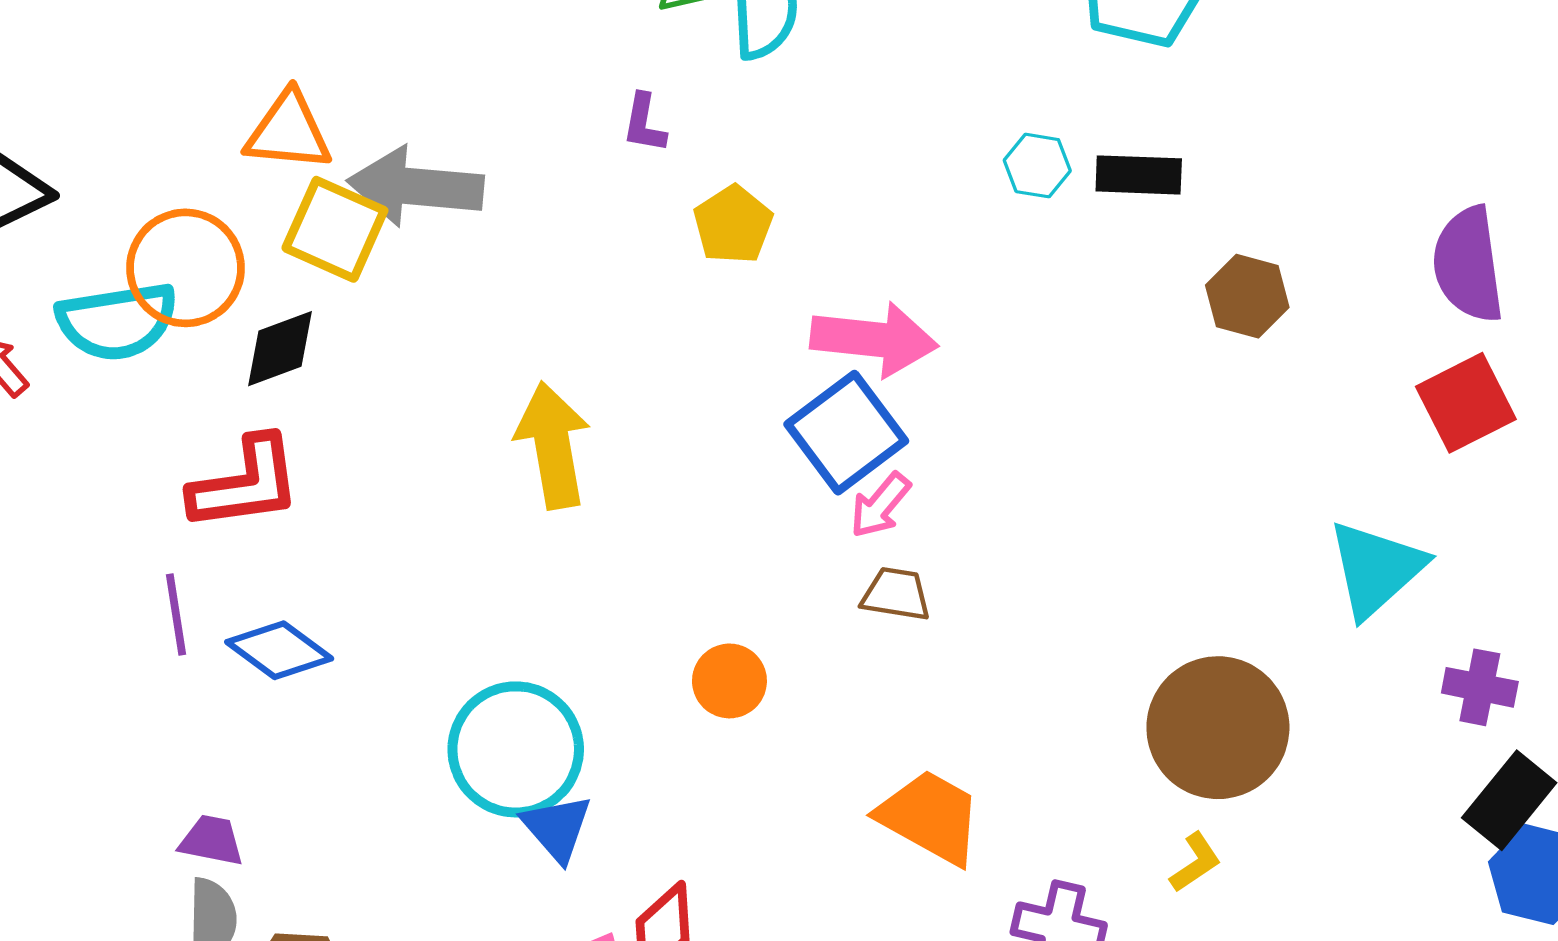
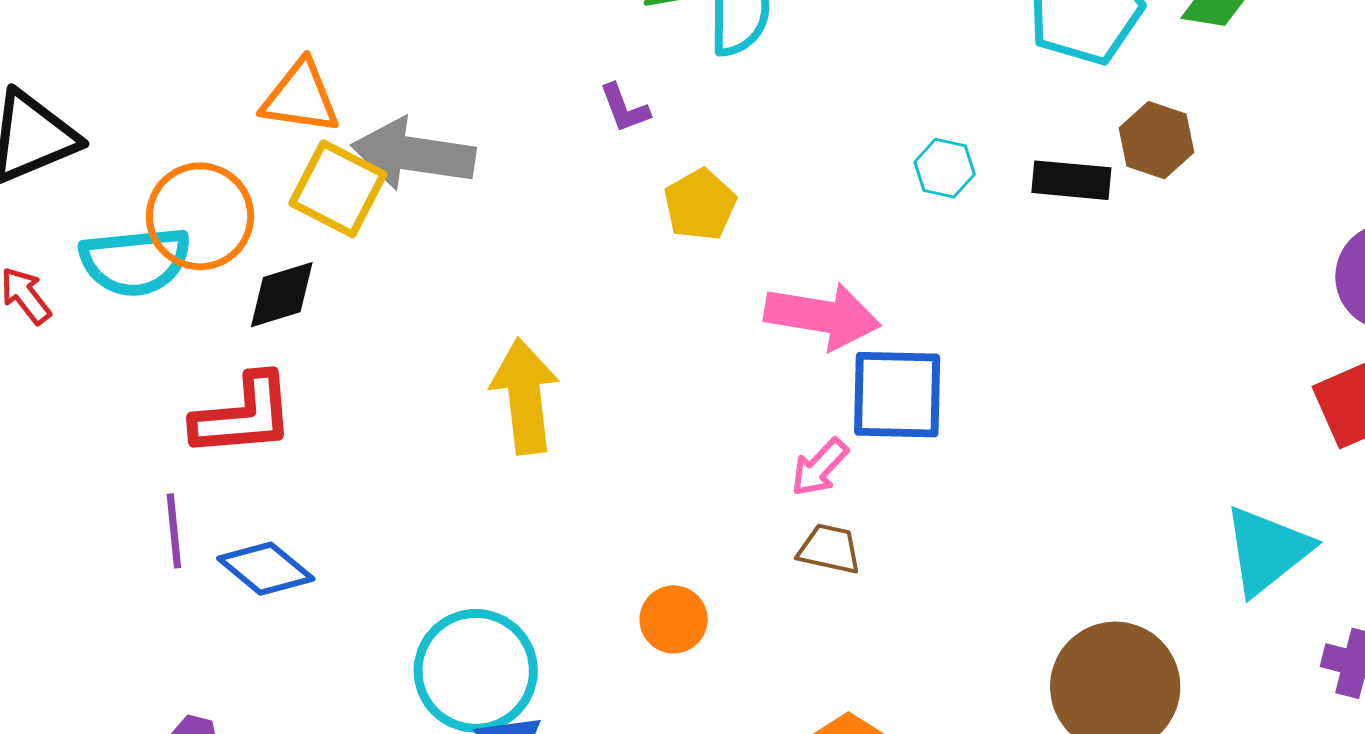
purple L-shape: (644, 123) -> (624, 108), turned -34
cyan hexagon: (1037, 166) -> (945, 168), moved
brown hexagon: (1247, 296) -> (1156, 140), moved
blue square: (846, 433) -> (897, 395), moved, turned 35

